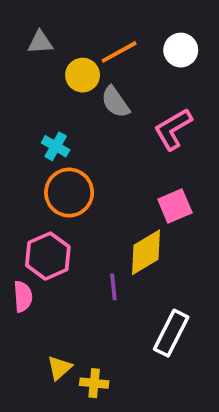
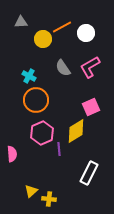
white circle: (181, 50) -> (86, 33), moved
gray semicircle: (115, 102) -> (63, 68), moved
pink hexagon: (48, 256) -> (42, 133), moved

